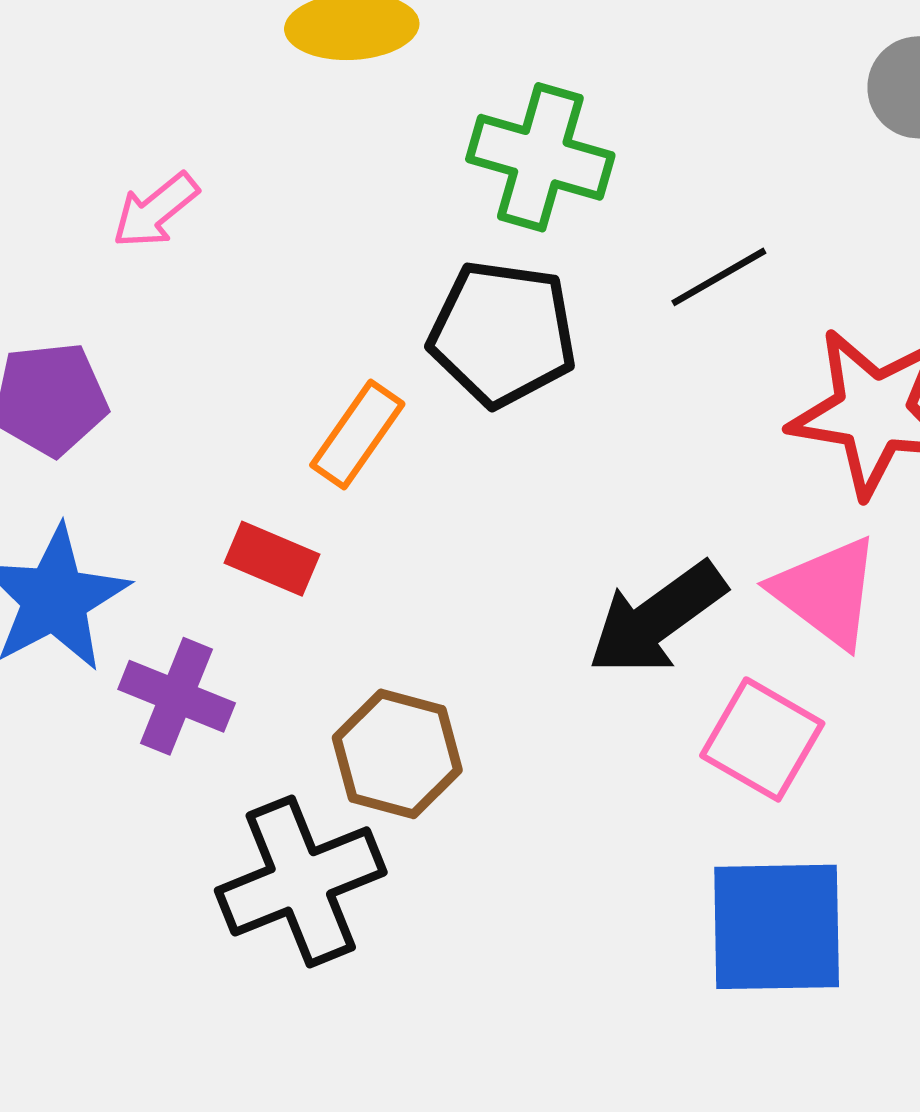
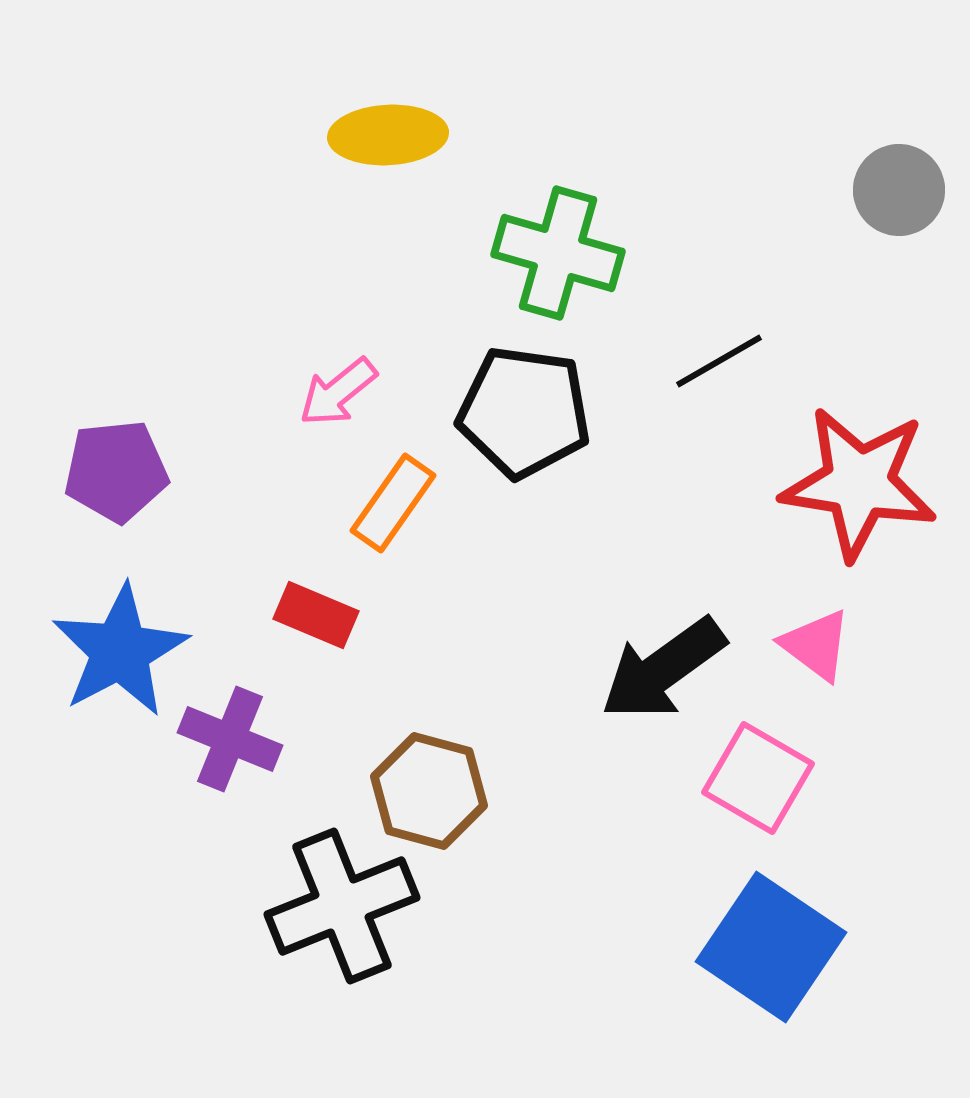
pink arrow: (155, 210) -> (338, 392), moved
pink triangle: (826, 592) -> (816, 645), size x0.7
blue square: (777, 927) -> (771, 947), turned 35

